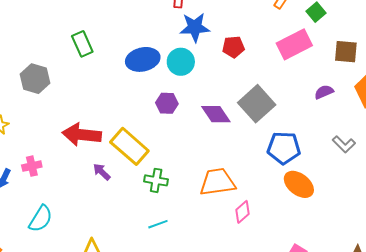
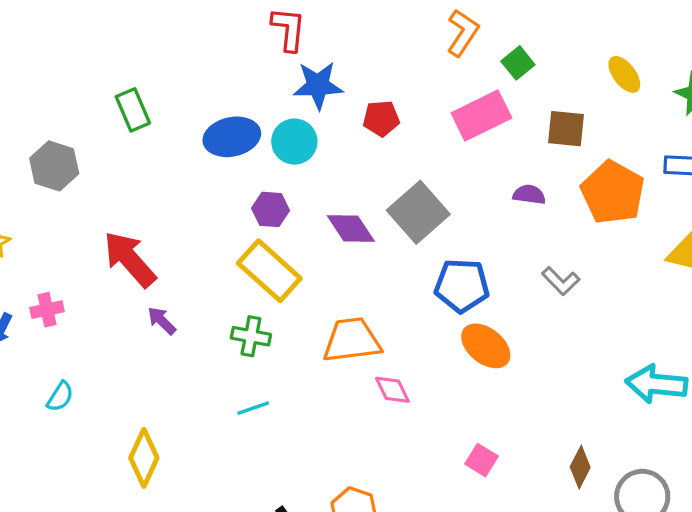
purple semicircle: (324, 92) -> (529, 195), turned 30
red arrow: (82, 135) -> (130, 259), turned 42
yellow rectangle: (129, 146) -> (269, 271), moved
pink diamond: (242, 212) -> (392, 390), turned -75
cyan semicircle: (41, 219) -> (60, 397), size x0.7

